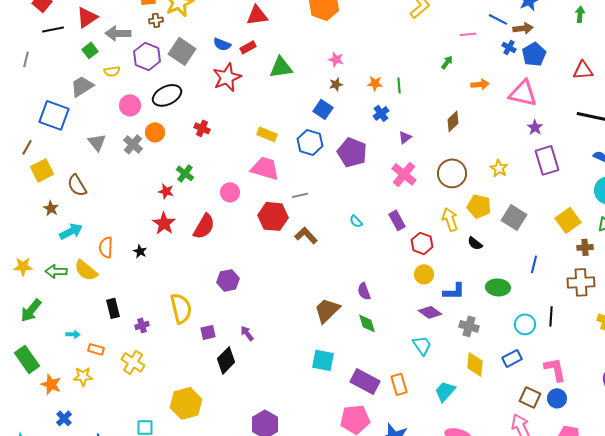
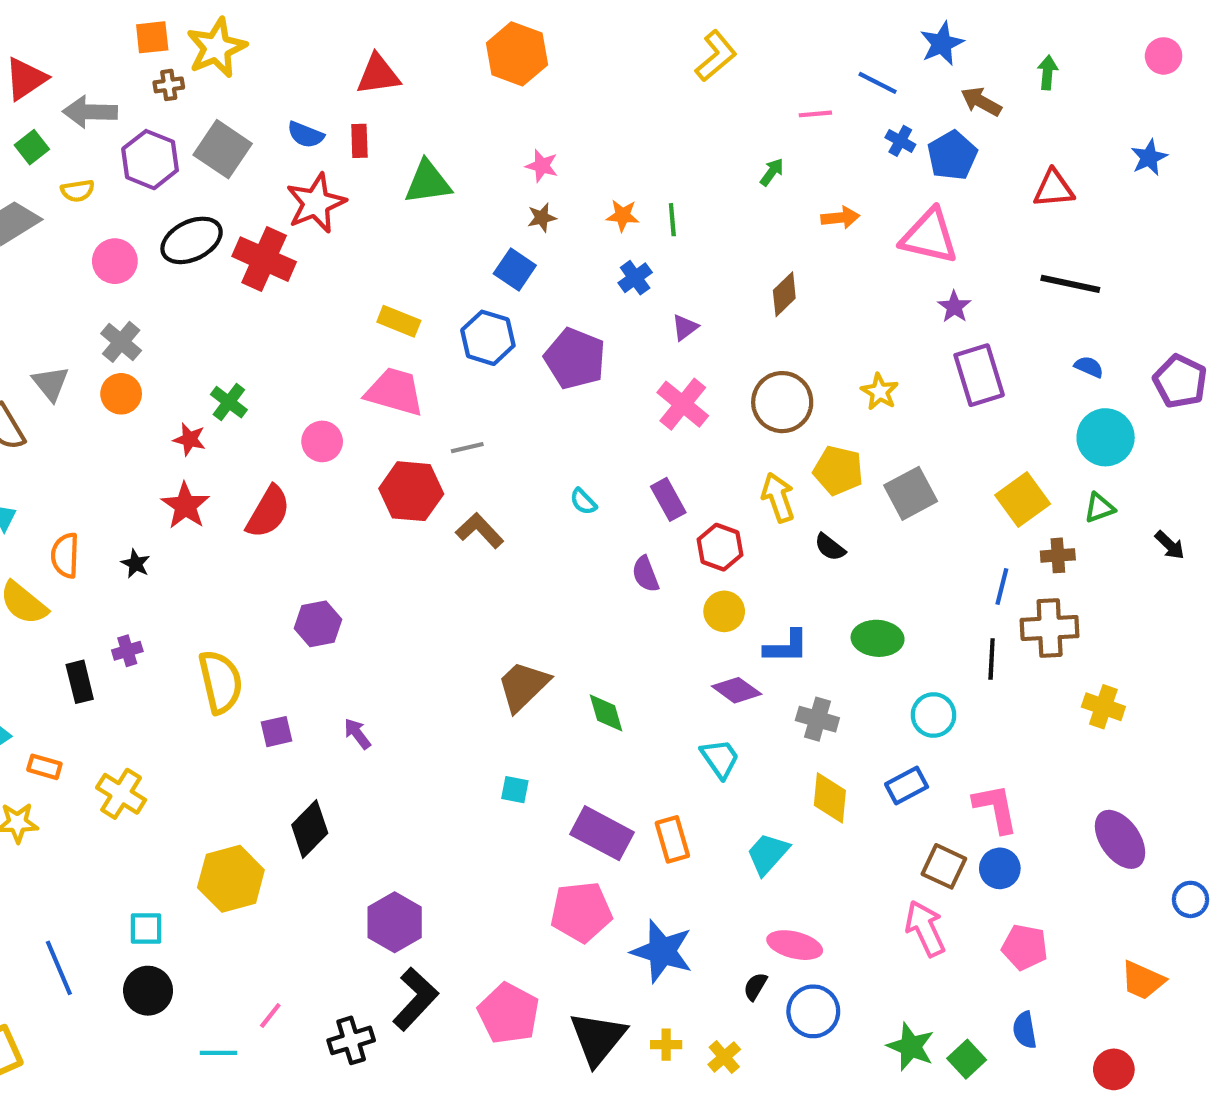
brown arrow: (523, 28) -> (981, 102), moved, turned -144
red rectangle: (248, 47) -> (359, 141), turned -63
red cross: (202, 128) -> (264, 259), moved, size x1.8
orange circle: (155, 132) -> (121, 394), moved
gray triangle: (97, 142) -> (51, 383), moved
gray square: (514, 217) -> (911, 493), turned 30
blue line: (534, 264) -> (1002, 587), moved
purple semicircle: (364, 291) -> (645, 574), moved
black line: (551, 316) -> (992, 659), moved
purple cross: (142, 325) -> (127, 651), moved
black diamond: (226, 360) -> (310, 829), moved
cyan square: (323, 360) -> (515, 790), size x0.6

